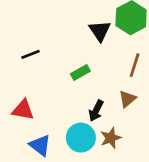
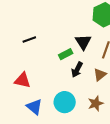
black triangle: (100, 31) -> (83, 42), moved
black arrow: (96, 111) -> (77, 70), moved
brown star: (111, 138) -> (96, 103), moved

